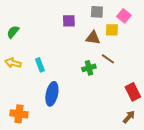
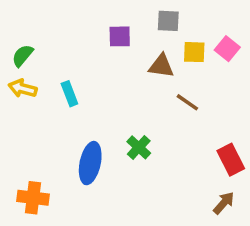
pink square: (124, 16) -> (227, 49), moved
yellow arrow: (13, 63) -> (23, 88), moved
cyan rectangle: (40, 65) -> (69, 94), moved
green cross: (89, 68) -> (139, 147), moved, turned -32

